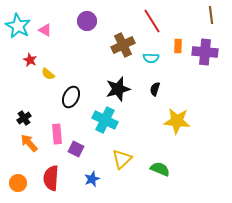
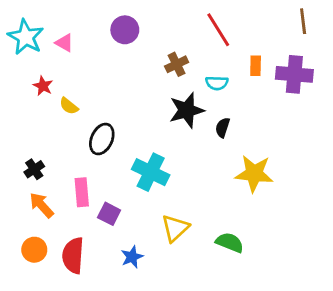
brown cross: (123, 45) -> (177, 64), size x0.7
black star: (118, 89) -> (187, 110), moved
orange circle: (18, 183) -> (34, 250), moved

